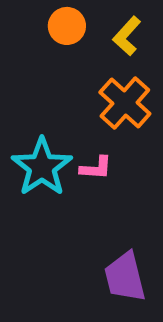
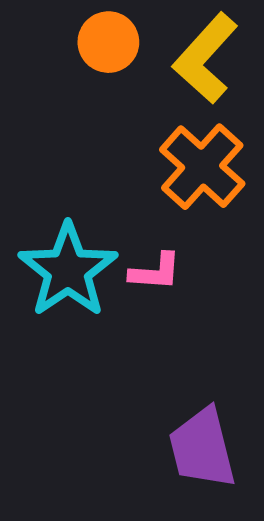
yellow L-shape: (127, 36) -> (205, 58), size x1.4

